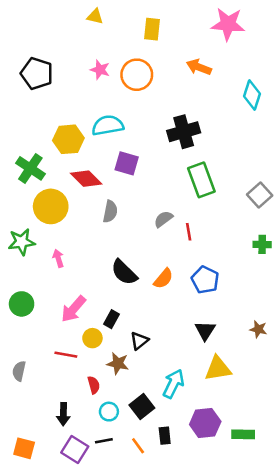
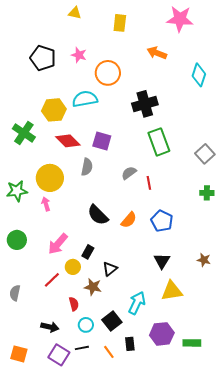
black pentagon: (37, 73) -> (43, 58), moved
orange circle: (137, 75) -> (108, 73), moved
purple square: (127, 163) -> (102, 141), moved
yellow circle: (51, 206) -> (50, 178), moved
red line: (66, 355) -> (52, 280), turned -54
black arrow: (63, 414) -> (50, 327), turned -78

